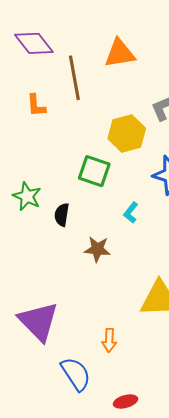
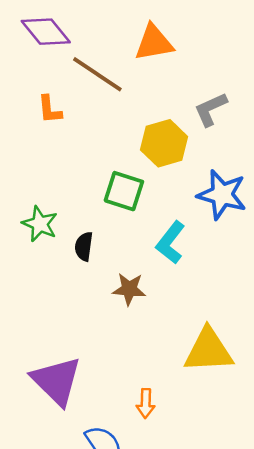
brown line: (74, 78) -> (97, 74), turned -45
cyan L-shape: (131, 213) -> (171, 242), size x1.6

